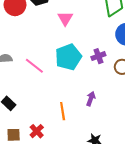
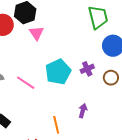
pink triangle: (65, 18) -> (36, 33), moved

